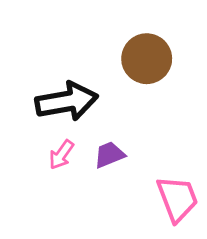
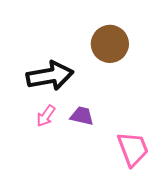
purple trapezoid: (109, 155) -> (82, 116), turned 35

